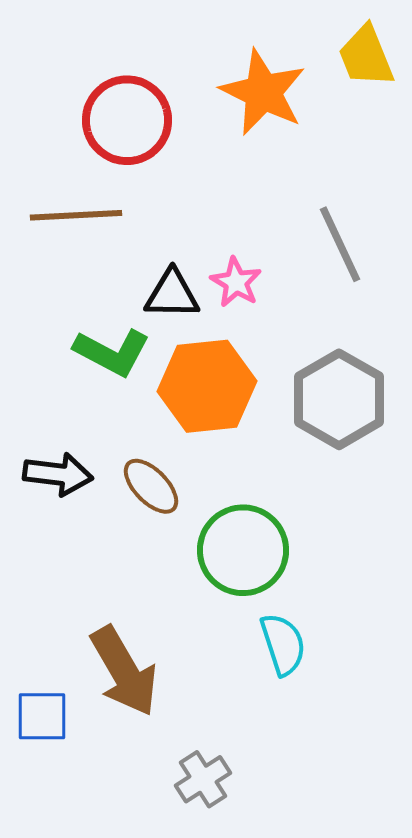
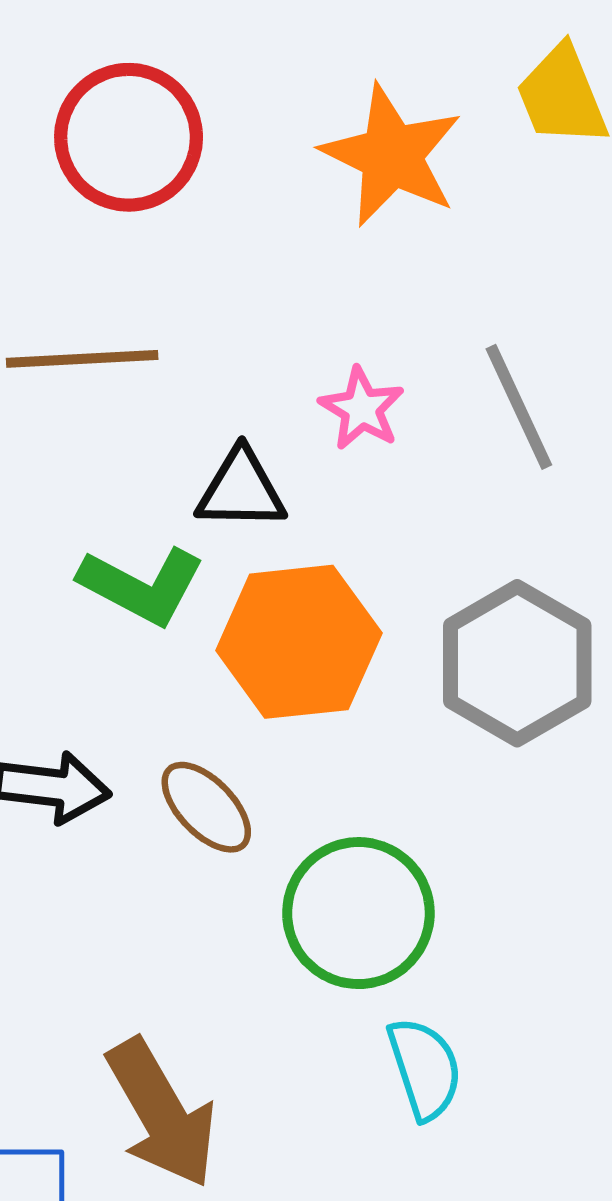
red circle: (127, 120) -> (129, 137), moved
pink star: (236, 282) -> (362, 409), moved

